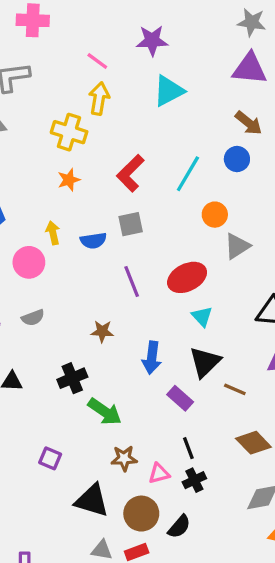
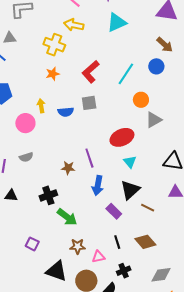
yellow arrow: (99, 99) -> (74, 25), turned -90
purple line: (132, 282) -> (89, 158), moved
brown diamond: (253, 443) -> (145, 242), moved
black cross: (194, 480) -> (124, 271), moved

